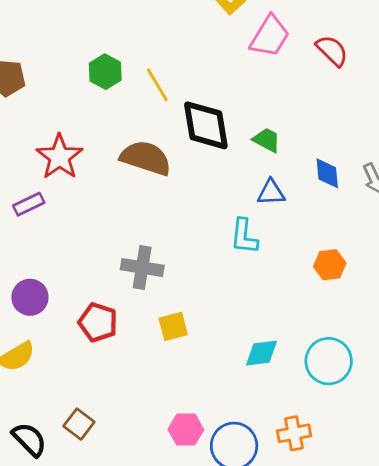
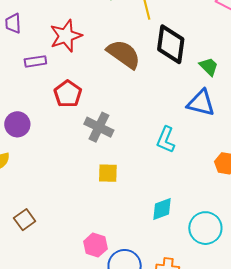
blue triangle: (271, 192) -> (201, 103), size x1.4
cyan L-shape: (244, 236) -> (166, 140), moved
red pentagon: (98, 322) -> (68, 94), moved
cyan diamond: (262, 353) -> (162, 209), turned -30

